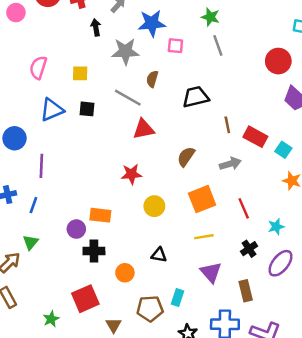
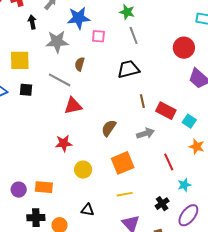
yellow square: (80, 73) -> (20, 60), size x1.5
black trapezoid: (196, 97) -> (128, 69), moved
red line: (244, 208) -> (169, 162), moved
orange rectangle: (100, 215) -> (44, 187), moved
black cross: (94, 251) -> (36, 218), moved

